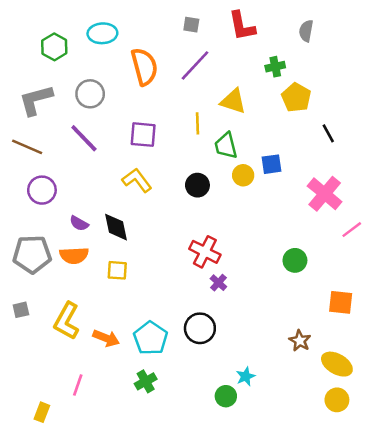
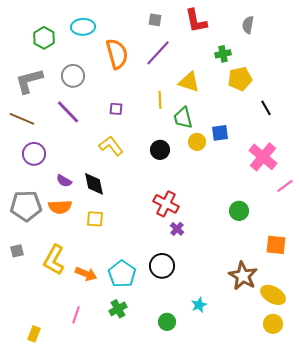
yellow pentagon: (296, 98) -> (240, 79), turned 30
purple square: (143, 135) -> (116, 109), size x0.6
brown star: (300, 341) -> (243, 276), size x1.6
pink line: (78, 385) -> (76, 315), moved
green circle: (226, 396) -> (167, 322), moved

